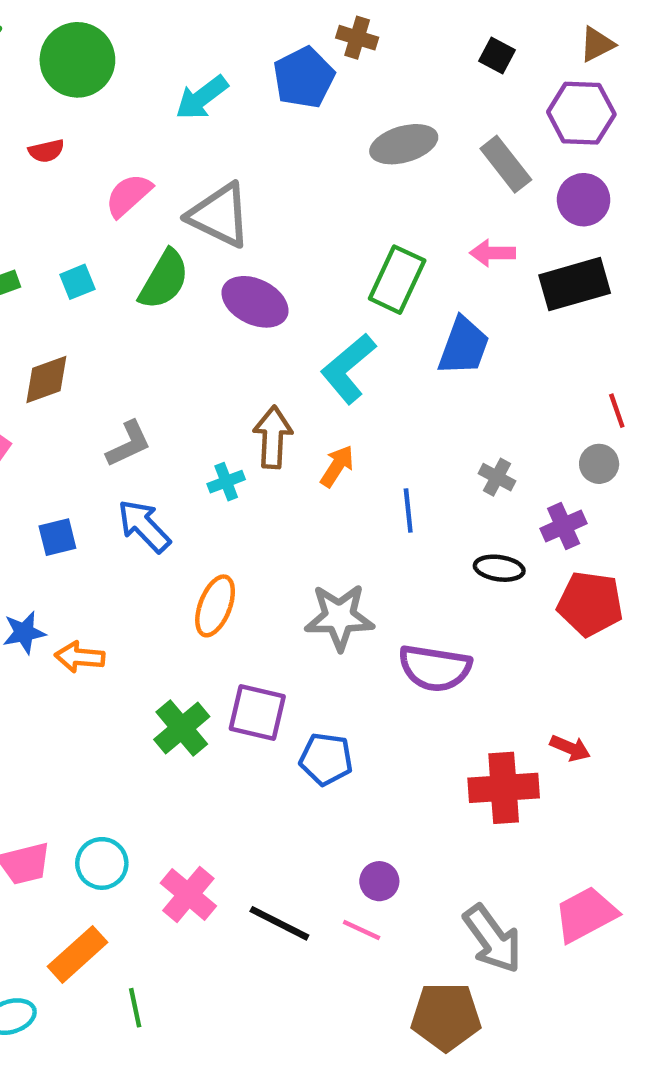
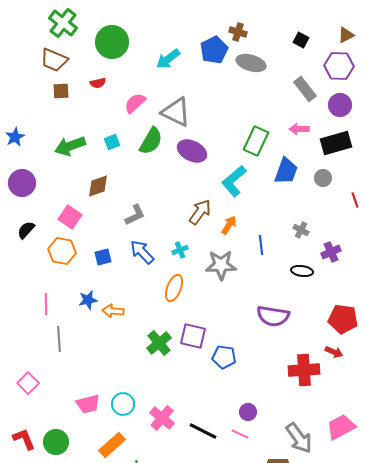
gray ellipse: (404, 144) -> (251, 63), moved, turned 32
brown arrow: (273, 437) -> (200, 212), turned 32
gray circle: (599, 464) -> (323, 178), moved
cyan cross: (226, 482) -> (180, 250), moved
red pentagon: (590, 604) -> (343, 319), moved
gray star: (339, 617) -> (221, 265), moved

